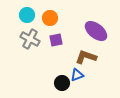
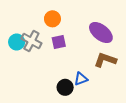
cyan circle: (27, 15) -> (17, 42), moved
brown L-shape: (86, 57) -> (105, 60), moved

